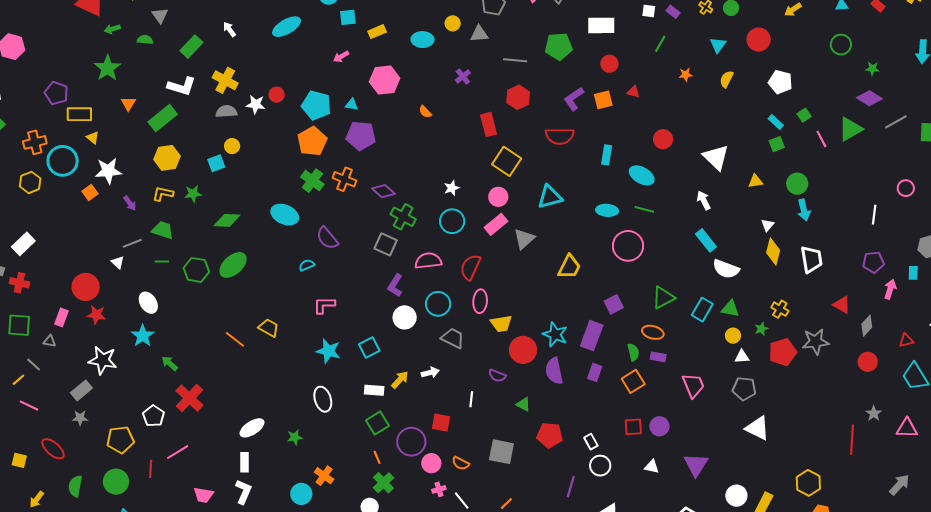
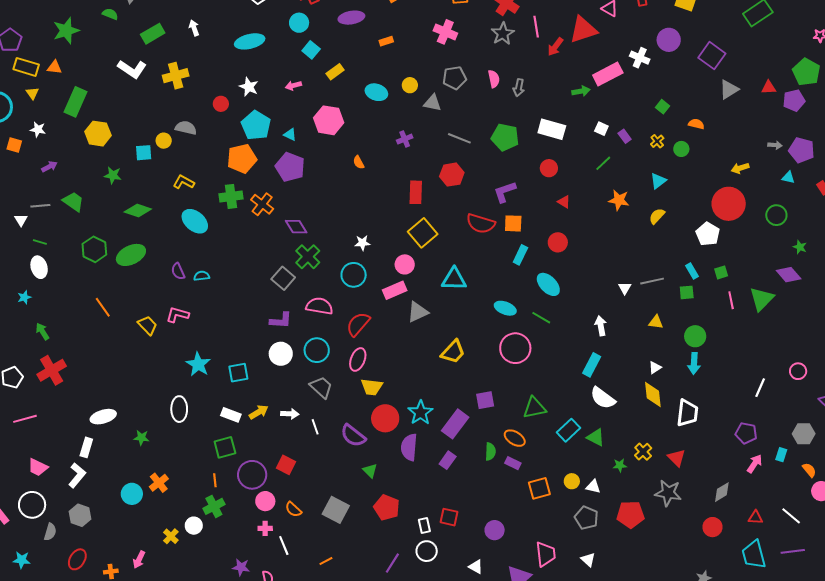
cyan square: (348, 17) -> (311, 50), turned 30
yellow rectangle: (377, 32) -> (335, 72), turned -30
red circle: (759, 40) -> (729, 204), moved, size x1.4
orange star: (686, 75) -> (619, 200), size x1.5
yellow cross: (225, 80) -> (176, 76), turned 30
orange square: (603, 100) -> (513, 223), moved
orange triangle: (128, 104) -> (54, 67), moved, turned 49
white star: (256, 104) -> (249, 87), moved
gray semicircle: (226, 111) -> (186, 128), moved
green rectangle: (163, 118) -> (75, 102), moved, turned -44
gray line: (896, 122) -> (652, 281), moved
green triangle: (850, 129) -> (762, 299), turned -32
red circle: (663, 139) -> (558, 242), moved
white triangle: (716, 157) -> (625, 288), size x0.5
white star: (108, 171) -> (38, 129), size x0.6
green cross: (312, 181) -> (231, 196), turned 30
orange square: (90, 192) -> (14, 145), turned 35
yellow L-shape: (163, 194) -> (184, 182), moved
purple arrow: (130, 203) -> (49, 167), turned -98
purple semicircle: (327, 238) -> (178, 271), moved, size x0.7
cyan rectangle: (706, 240) -> (592, 365), turned 50
yellow diamond: (773, 251) -> (653, 395), turned -36
green line: (162, 261) -> (40, 242), moved
purple L-shape: (395, 285) -> (281, 320), turned -135
pink L-shape: (324, 305) -> (177, 315), moved
red triangle: (842, 305) -> (677, 458), moved
cyan star: (143, 336) -> (24, 297), size x0.6
yellow circle: (733, 336) -> (572, 481), moved
orange line: (235, 339) -> (103, 307), moved
red pentagon: (783, 352) -> (630, 514), moved
purple semicircle: (497, 376) -> (353, 436), size x1.5
orange square: (633, 381) -> (539, 488), moved
pink trapezoid: (693, 385) -> (545, 554), moved
white line: (471, 399) -> (315, 427), moved, turned -42
red square: (633, 427) -> (449, 517), moved
white triangle: (758, 428) -> (588, 560), size x0.6

